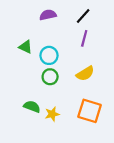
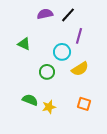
black line: (83, 16) -> (68, 15), moved
cyan circle: (49, 55) -> (62, 52), moved
orange square: (90, 111) -> (84, 104), size x0.6

